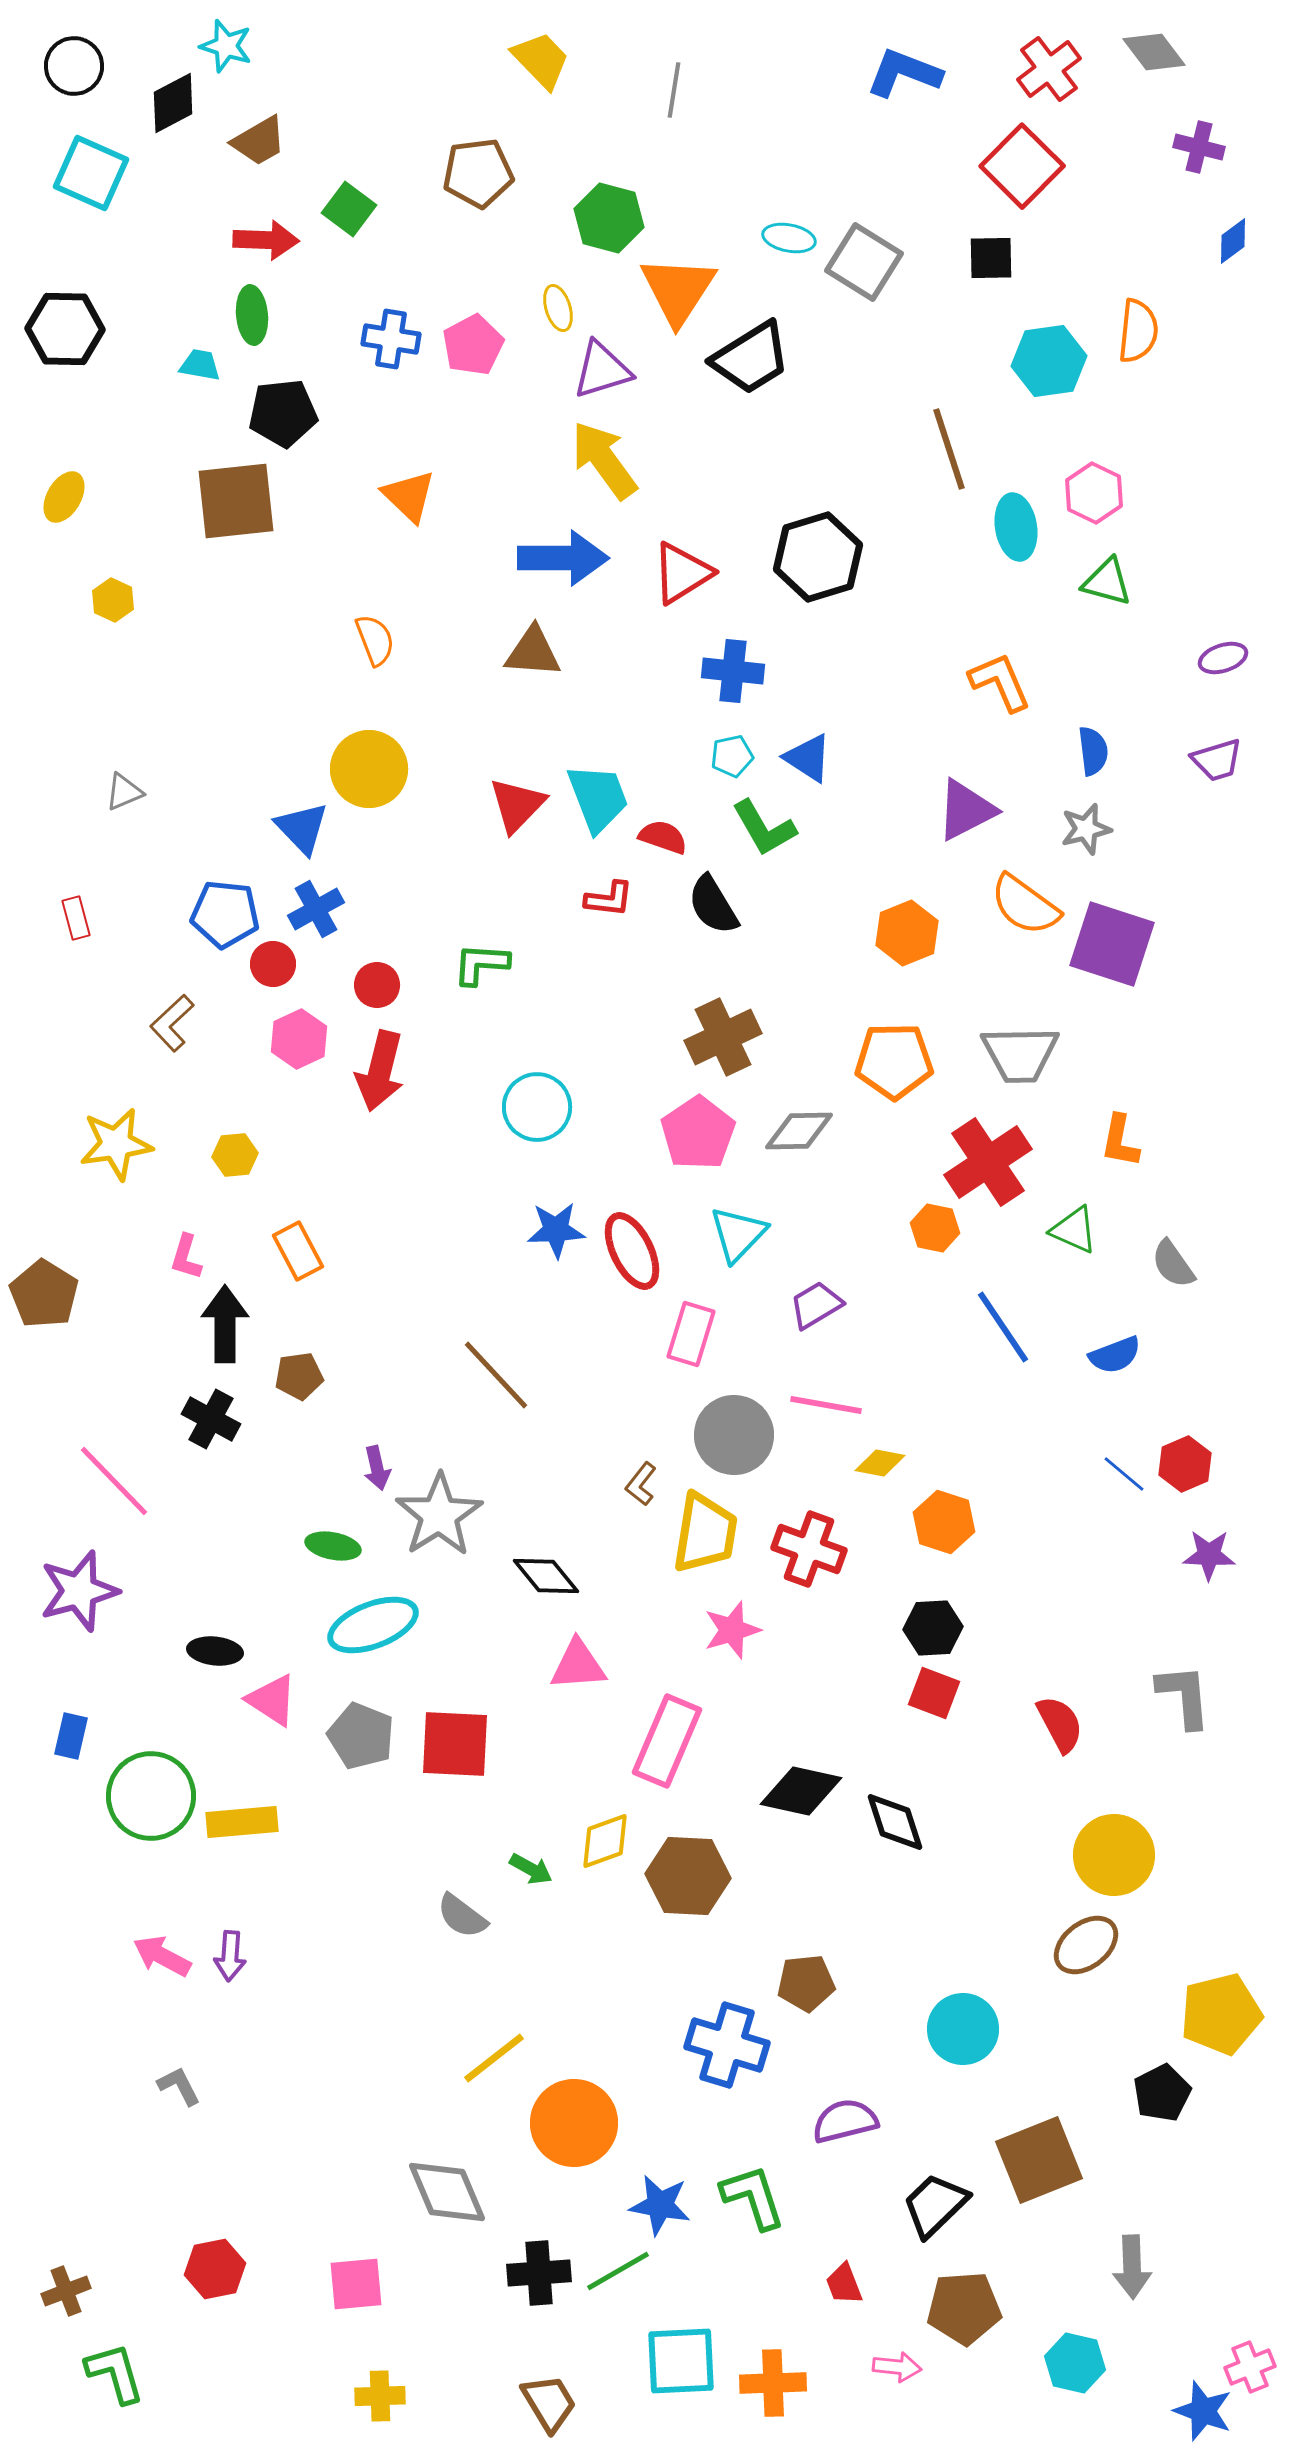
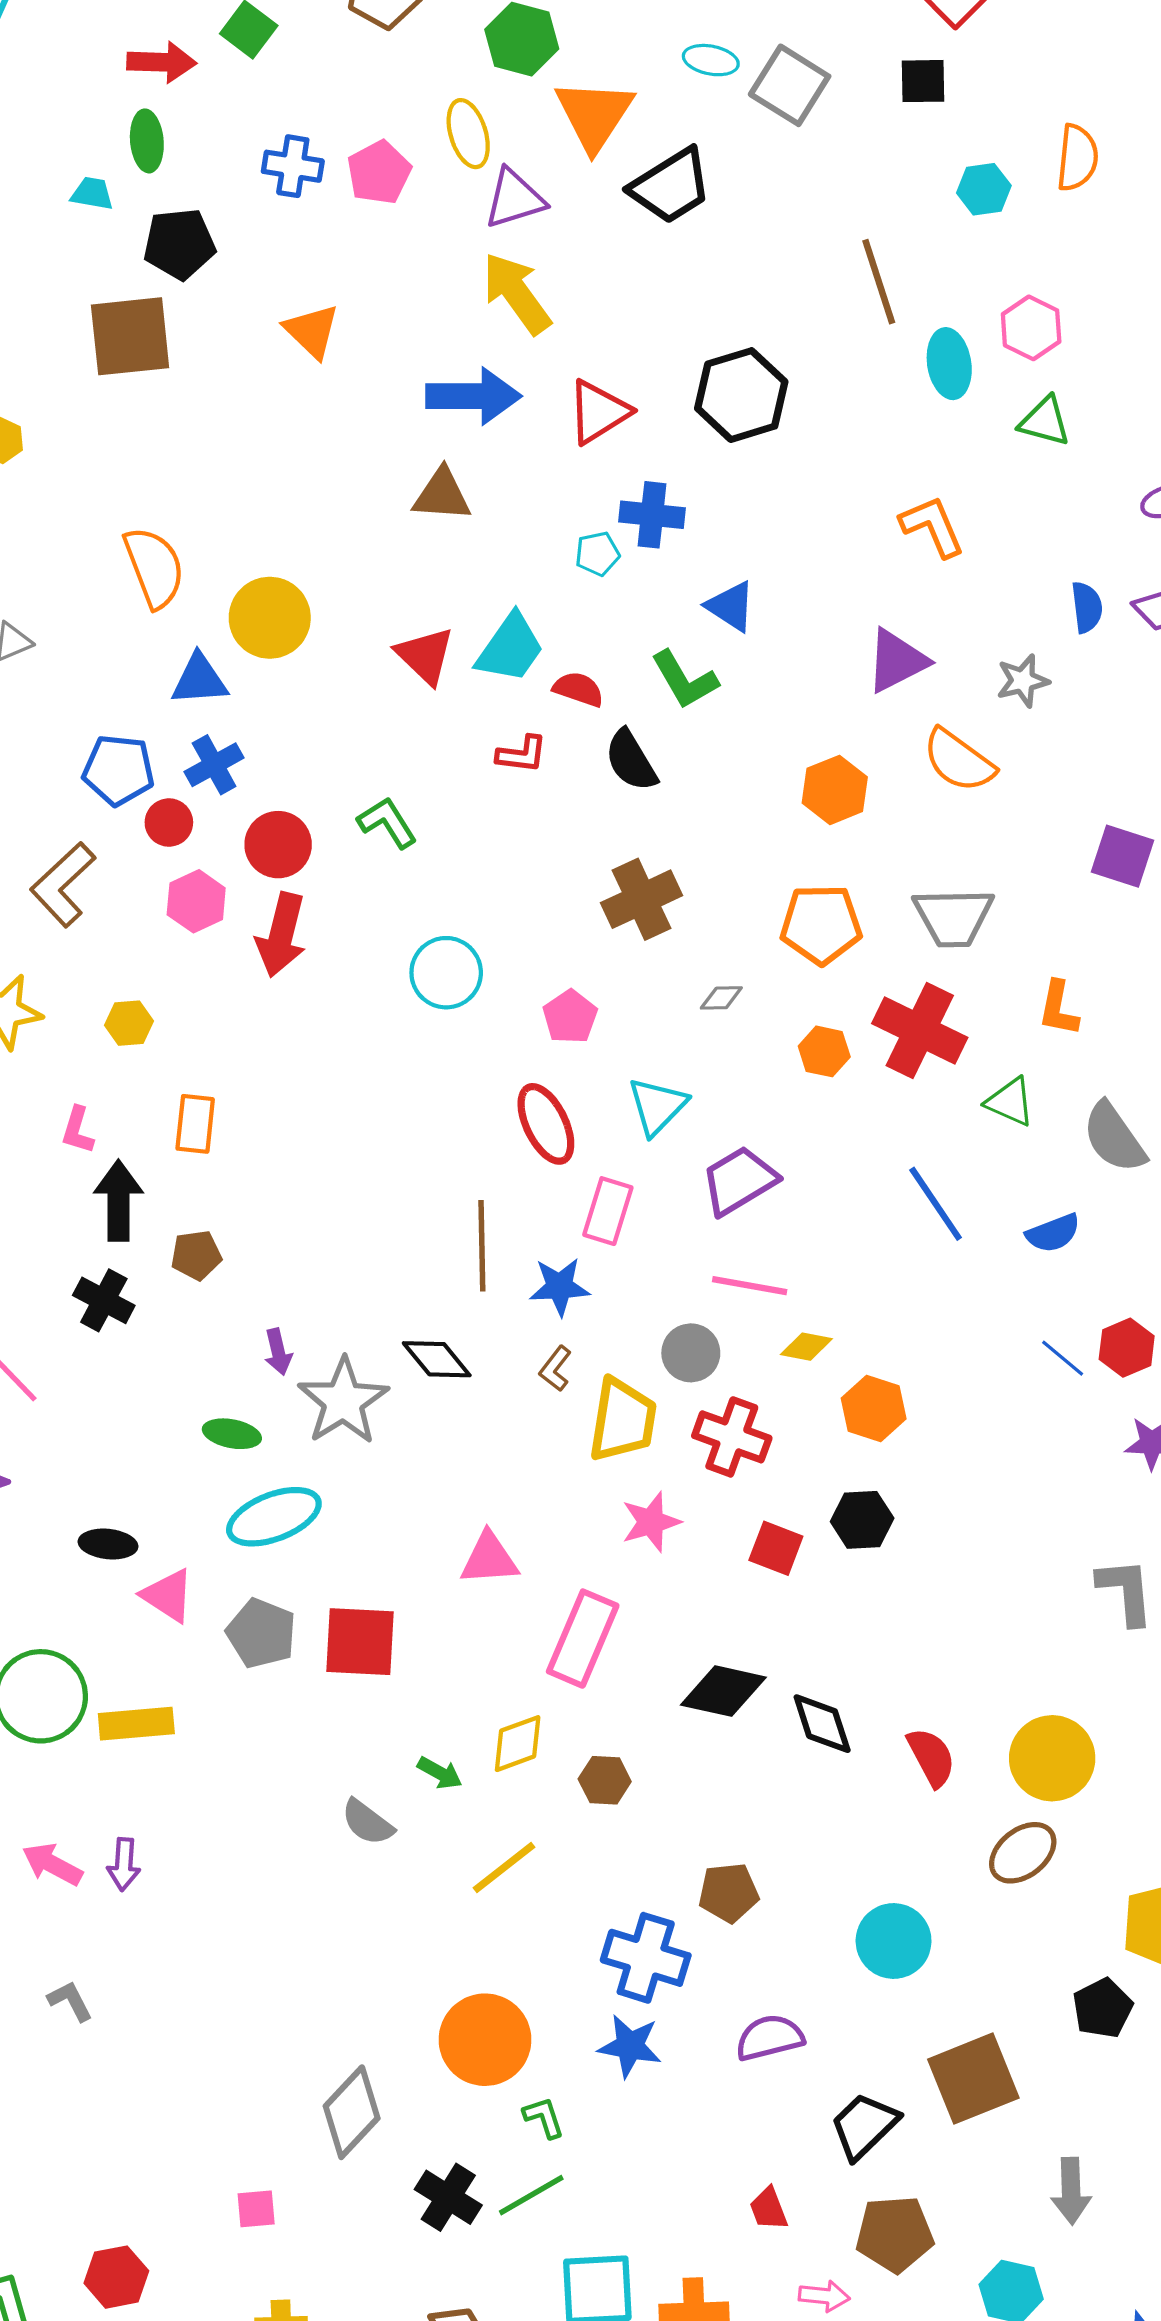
yellow ellipse: (558, 308) -> (468, 134), size x1.4
cyan hexagon: (1049, 361) -> (984, 189), size x0.7
orange semicircle: (375, 640) -> (154, 567), moved, size x1.5
blue semicircle: (1093, 751) -> (1087, 607), moved
cyan pentagon: (732, 756) -> (597, 554), moved
cyan trapezoid: (598, 798) -> (510, 648), turned 56
red triangle: (517, 805) -> (425, 656), turned -30
blue triangle: (302, 828) -> (199, 680), turned -50
purple square: (1112, 944) -> (1122, 856), moved, size x0.7
green L-shape: (481, 964) -> (387, 823), turned 54
red circle: (377, 985) -> (278, 845), size x1.4
brown L-shape: (172, 1023) -> (63, 884), size x1.4
gray diamond: (799, 1131) -> (721, 998), size x0.6
pink pentagon: (698, 1133) -> (570, 1017), moved, size x0.7
red cross: (988, 1162) -> (920, 1030), turned -30
orange hexagon: (935, 1228) -> (824, 1051), moved
blue star: (556, 1230) -> (560, 1287), moved
orange rectangle: (298, 1251) -> (195, 1124), turned 34
gray semicircle: (1173, 1264) -> (1114, 1138), size x1.4
purple trapezoid: (816, 1305) -> (739, 1181), size x1.4
brown line: (496, 1375) -> (482, 1246), moved, turned 42
gray circle: (734, 1435) -> (691, 1353), moved, size x0.7
black diamond: (546, 1576) -> (437, 1359), moved
red square: (934, 1693) -> (776, 1548), moved
red semicircle: (1060, 1724) -> (931, 1757), moved
brown hexagon: (688, 1876) -> (605, 1780), size x0.6
yellow line: (494, 2058) -> (504, 1867), moved
gray diamond: (447, 2192) -> (352, 2112), turned 66
green L-shape: (753, 2197) -> (544, 2117), moved, size x0.6
blue star: (660, 2205) -> (630, 2046), moved
red hexagon: (215, 2269) -> (116, 2277), moved
black cross: (539, 2273) -> (448, 2197), turned 36
pink square: (356, 2284) -> (256, 2209), size x0.7

